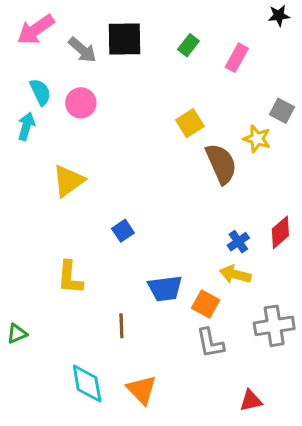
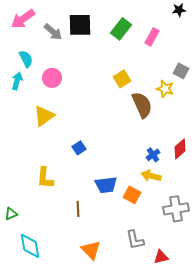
green rectangle: (188, 45) -> (121, 29), size x1.5
pink circle: (81, 103) -> (52, 78), moved
gray L-shape: (210, 343) -> (135, 240), moved
cyan diamond: (87, 384) -> (30, 246), moved

